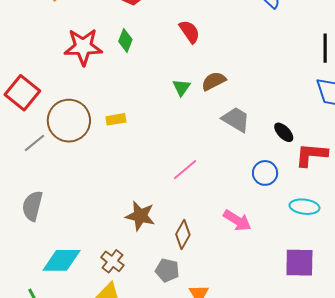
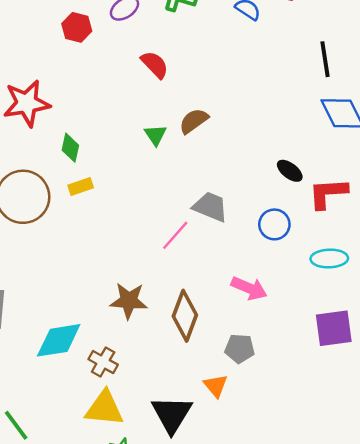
green diamond: (125, 41) -> (70, 148), moved
gray trapezoid: (236, 119) -> (210, 207), moved
brown diamond: (183, 235) -> (185, 316), size x1.4
cyan diamond: (61, 260) -> (59, 340), moved
gray pentagon: (167, 270) -> (240, 349), moved

